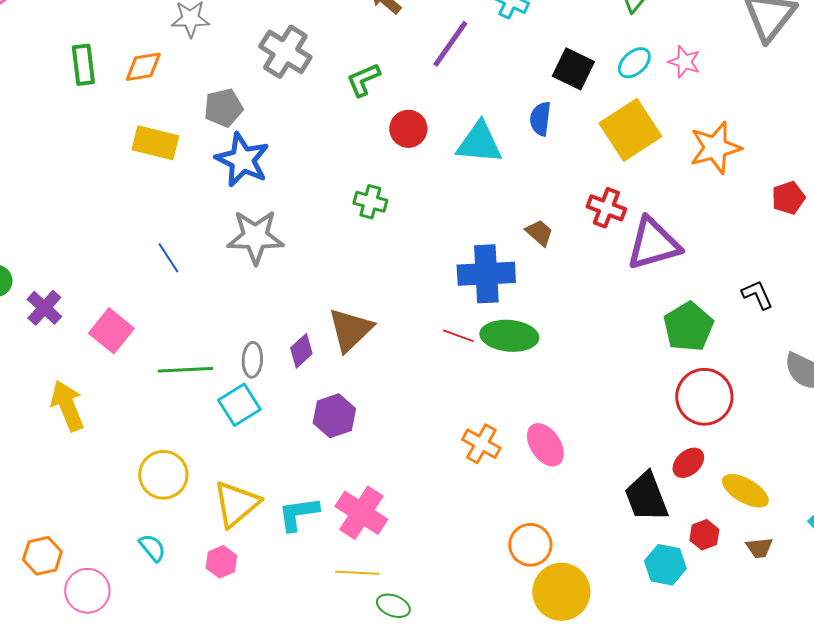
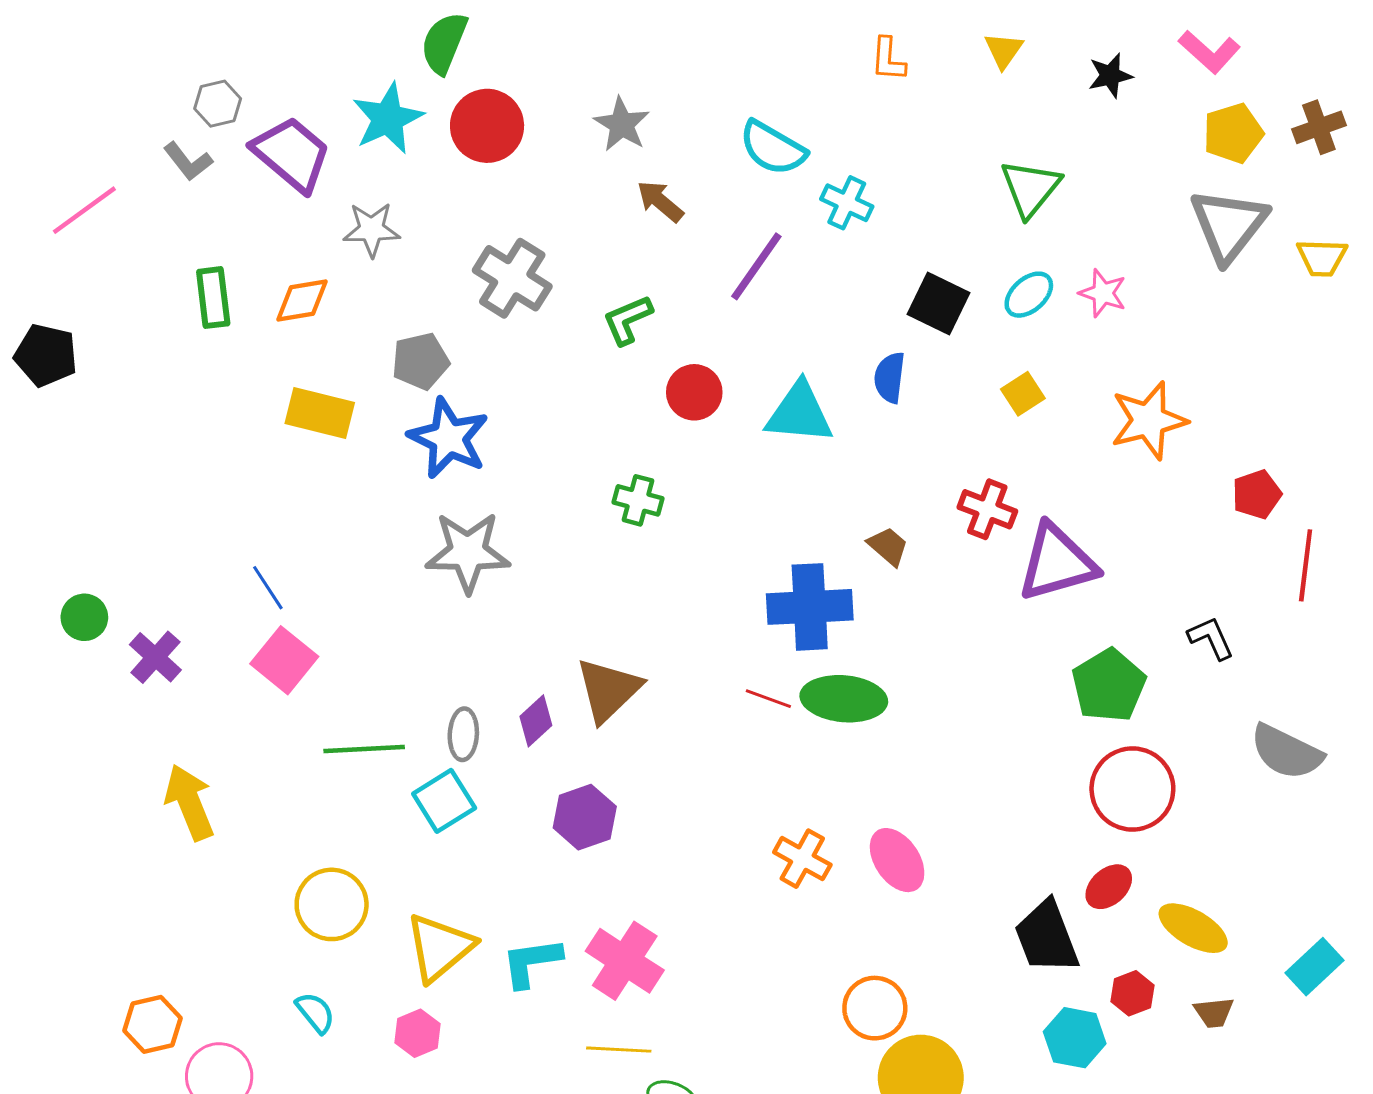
yellow square: (630, 130) -> (1023, 394), size x0.5
blue line: (168, 258) -> (268, 588), moved
pink square: (111, 331) -> (284, 660), moved

